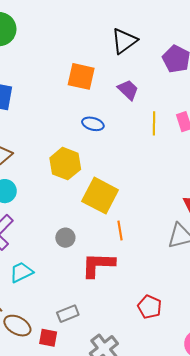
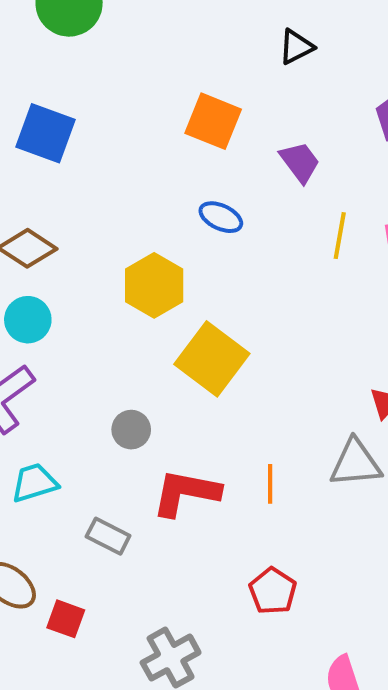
black triangle: (124, 41) -> (296, 47), moved, size x0.7
orange line: (120, 230) -> (270, 484), moved
gray rectangle: (68, 314) -> (108, 536), moved, turned 40

